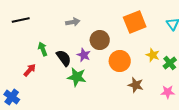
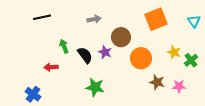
red arrow: (30, 70) -> (51, 67), turned -136
green star: (77, 77) -> (95, 87), moved
pink star: (168, 92) -> (179, 86), moved

